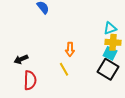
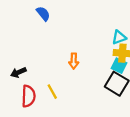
yellow line: (64, 69) -> (52, 92), moved

